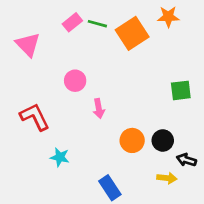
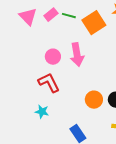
pink triangle: (28, 45) -> (28, 17), moved
pink arrow: (99, 108) -> (77, 55), moved, size x1.6
red L-shape: (35, 117) -> (49, 83), moved

